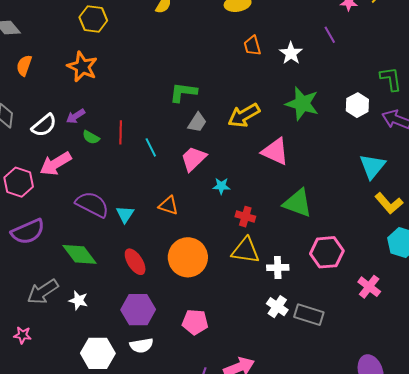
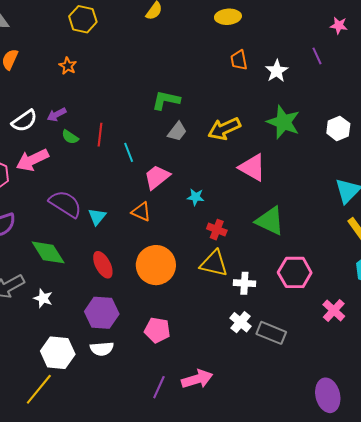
orange star: (82, 67) -> (68, 66), size x0.6
pink trapezoid: (194, 159) -> (157, 177), moved

